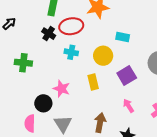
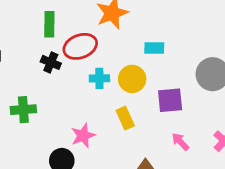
cyan cross: (71, 52) -> (99, 78), moved
purple square: (127, 76) -> (170, 100), turned 36
pink star: (62, 89) -> (83, 136), turned -30

